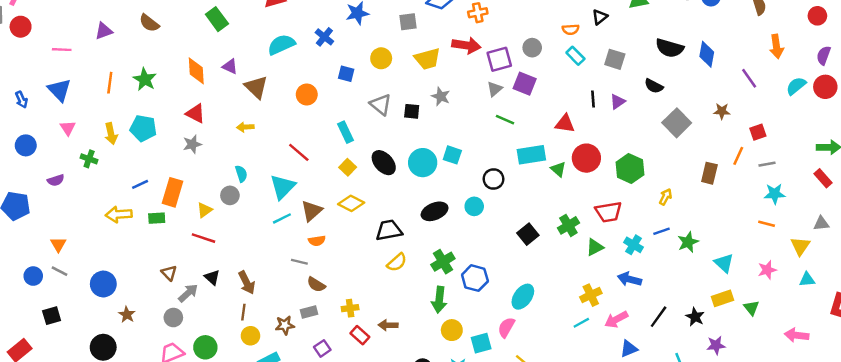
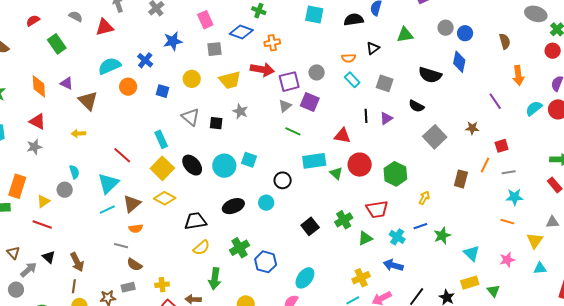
blue diamond: (707, 54) -> (459, 62), moved
orange circle: (307, 94) -> (128, 87), moved
yellow square: (348, 167) -> (162, 168), size x1.6
green arrow: (439, 300) -> (215, 279), moved

